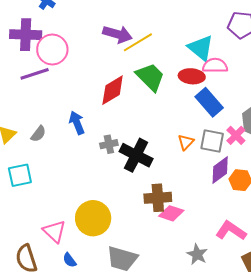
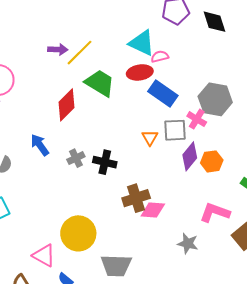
purple arrow: (117, 34) -> (58, 50), size x0.7
pink semicircle: (215, 66) -> (160, 57), size x0.7
black cross: (136, 155) -> (105, 162), size x0.7

